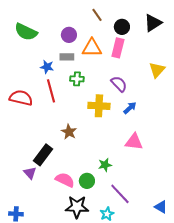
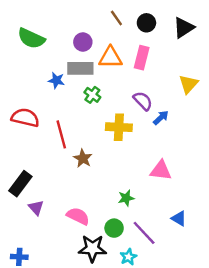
black circle: (122, 27) -> (146, 23), moved
gray rectangle: (67, 57) -> (80, 68), size x1.5
green cross: (77, 79) -> (92, 95), turned 32
red line: (51, 91) -> (61, 134), moved
blue arrow: (130, 108) -> (161, 118), moved
black rectangle: (43, 155) -> (20, 184), moved
green circle: (87, 181) -> (114, 228), moved
blue triangle: (161, 207) -> (179, 218), moved

